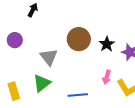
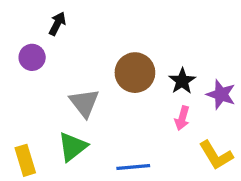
purple circle: (15, 40) -> (32, 57), moved
pink arrow: (107, 77) -> (182, 118), moved

